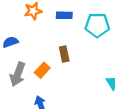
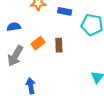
orange rectangle: (42, 70) -> (38, 43), moved

